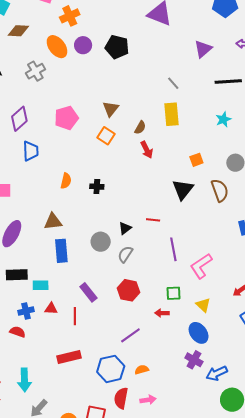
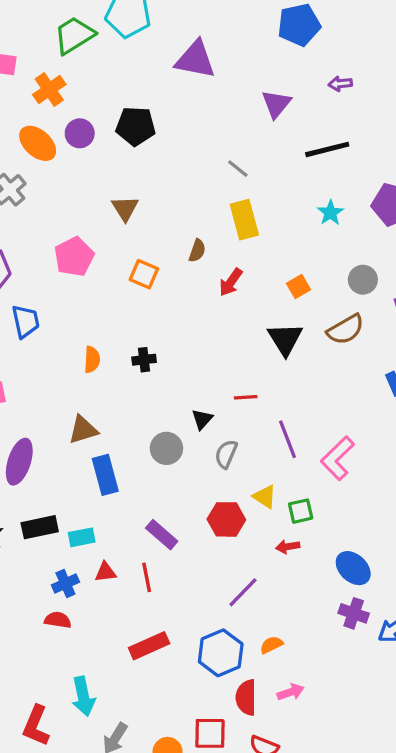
brown triangle: (111, 109) -> (125, 208), moved
red arrow: (147, 150) -> (231, 282), moved, turned 72
brown semicircle: (220, 190) -> (346, 329), turned 90
gray semicircle: (125, 254) -> (226, 454), moved
yellow triangle: (203, 305) -> (265, 497), moved

